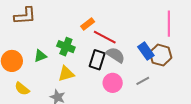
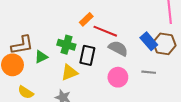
brown L-shape: (25, 16) -> (22, 45), moved
black rectangle: (97, 60) -> (87, 55), moved
gray line: (143, 81) -> (149, 72), turned 40

